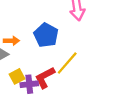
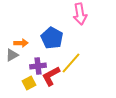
yellow square: (17, 76) -> (29, 83), moved
purple cross: (29, 84) -> (38, 66), moved

